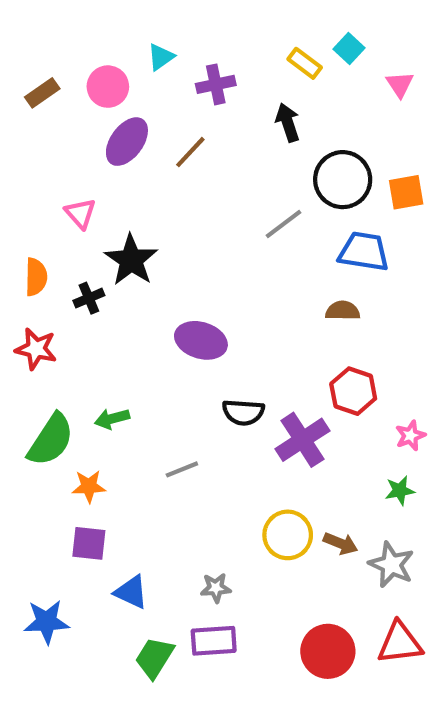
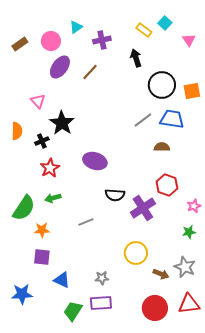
gray line: (283, 224) -> (143, 120), moved
red star: (36, 349) -> (50, 168), moved, turned 30
brown arrow: (341, 543) -> (161, 274), moved

